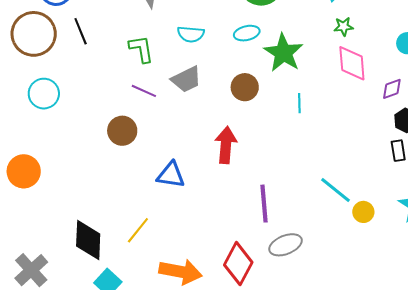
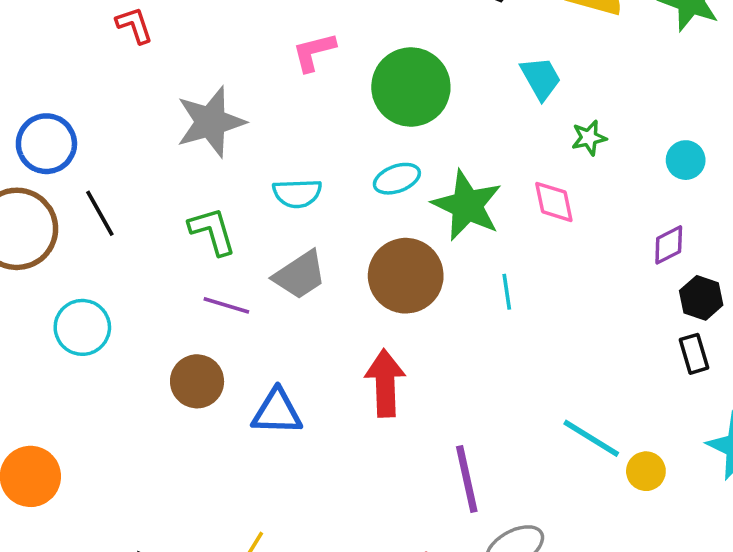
green star: (344, 27) -> (589, 138), moved
pink diamond: (352, 63) -> (554, 202), moved, size x0.7
brown circle: (245, 87) -> (406, 276), size x1.5
cyan circle: (44, 94) -> (82, 327), moved
blue triangle: (171, 175) -> (277, 412), moved

